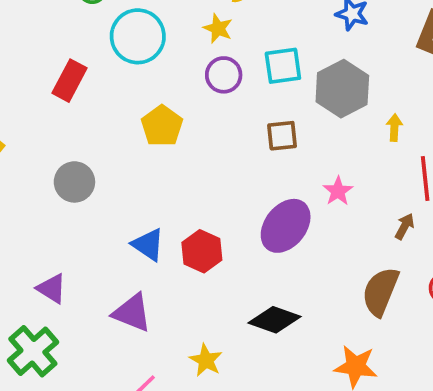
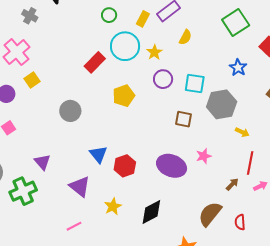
yellow star: (218, 28) -> (154, 52), moved
red rectangle: (70, 81) -> (95, 62), moved
yellow arrow: (394, 128) -> (242, 132), turned 96
purple ellipse: (286, 226) -> (172, 166), turned 56
black diamond: (274, 320) -> (151, 212), turned -64
yellow star: (206, 360) -> (113, 206), moved

